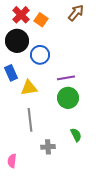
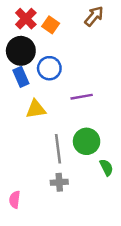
blue rectangle: (11, 73) -> (21, 77), moved
green circle: (68, 98) -> (87, 141), moved
gray line: (30, 120) -> (58, 149), moved
green semicircle: (76, 135) -> (106, 167), moved

